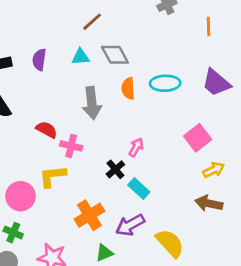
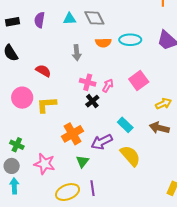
orange semicircle: (128, 88) -> (103, 43), turned -91
gray arrow: (92, 103) -> (77, 53), size x0.7
pink square: (198, 138) -> (139, 80), moved
pink cross: (71, 146) -> (88, 82), moved
cyan rectangle: (139, 189) -> (125, 125), moved
pink circle: (21, 196) -> (22, 98), moved
green triangle: (104, 253) -> (82, 161), turned -32

